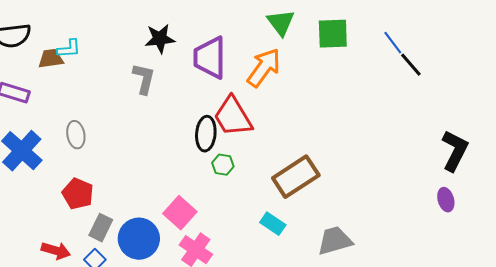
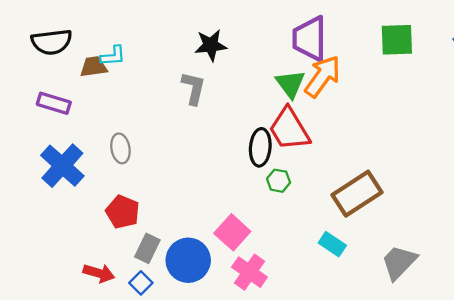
green triangle: (281, 23) -> (290, 84), moved
purple trapezoid: (210, 58) -> (310, 39), moved
gray trapezoid: (335, 241) -> (399, 262), turned -30

